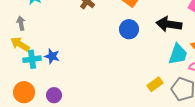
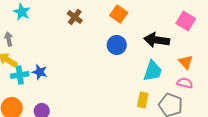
cyan trapezoid: (178, 54) -> (153, 71), moved
yellow rectangle: (155, 84) -> (143, 100), turned -42

